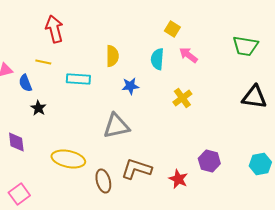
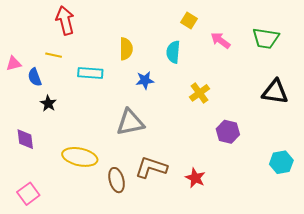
pink arrow: (188, 55) -> (220, 40), moved
purple hexagon: (209, 161) -> (228, 132), moved

